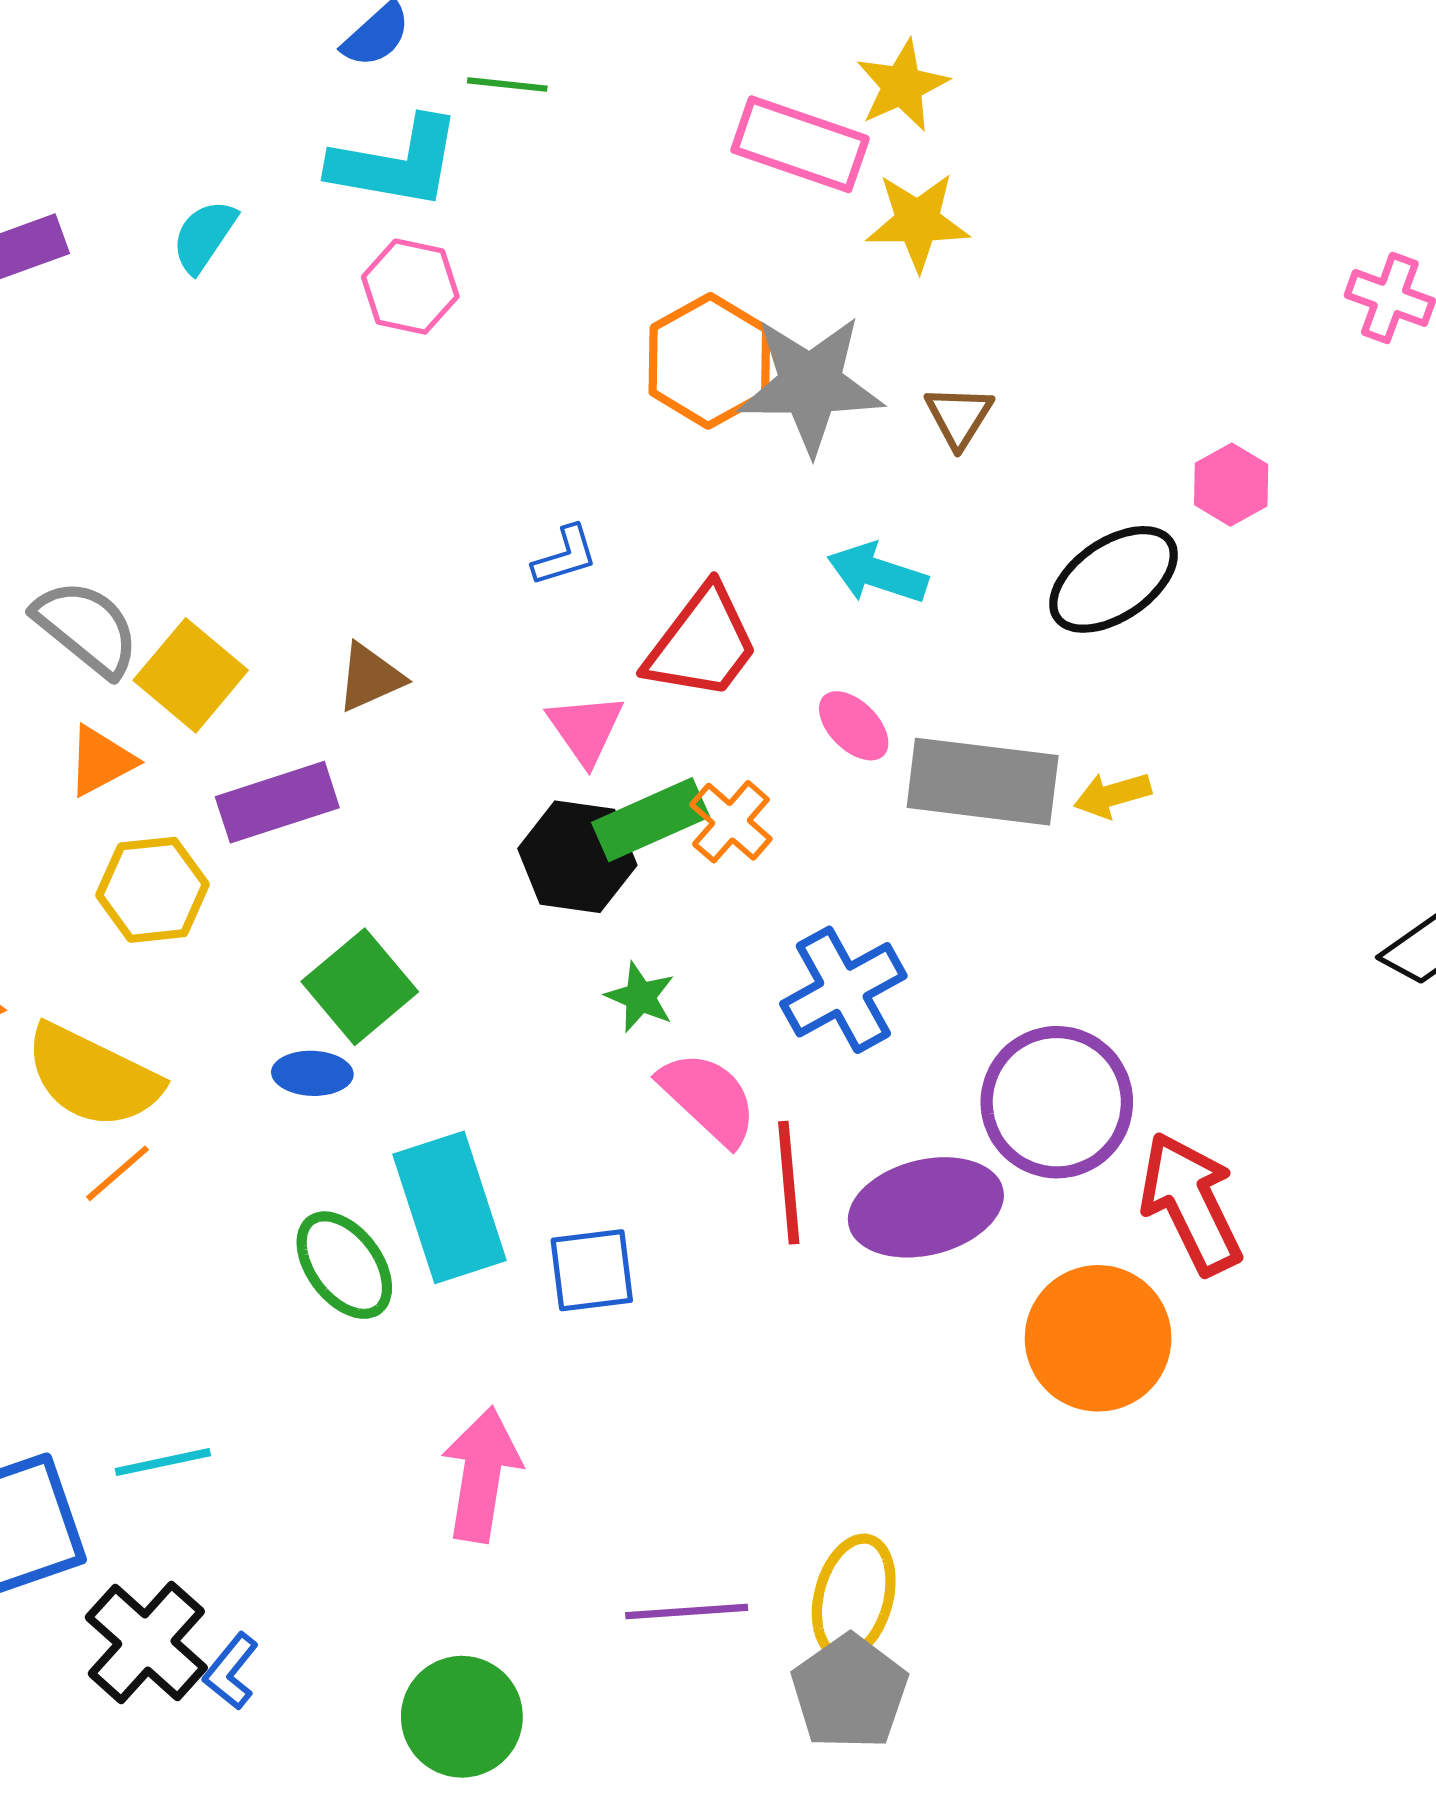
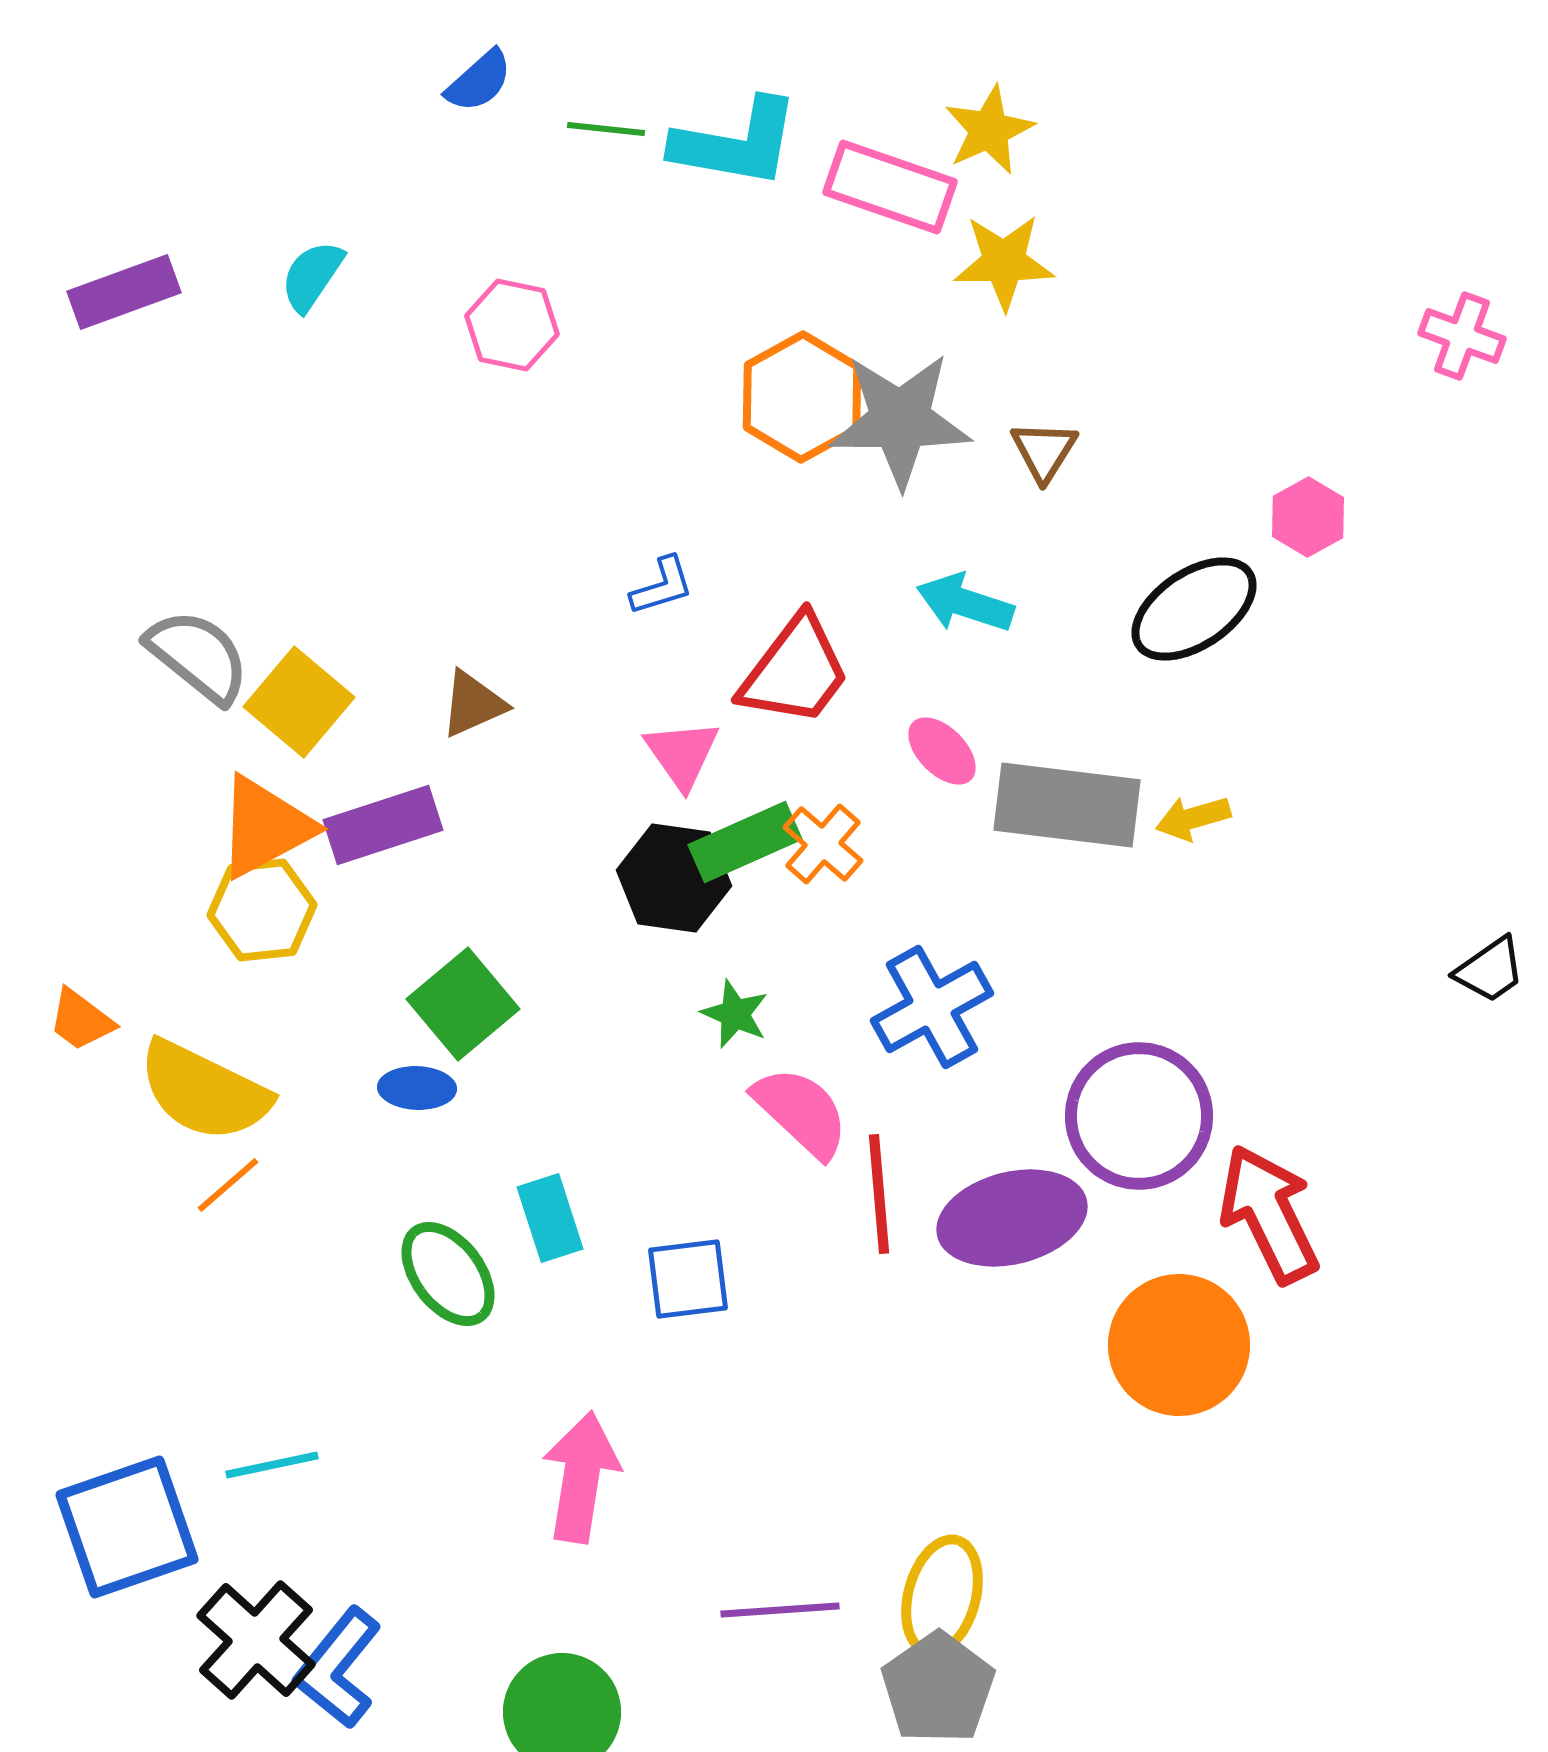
cyan L-shape: (396, 163) -> (736, 143), moved
orange triangle: (101, 761) -> (265, 827), moved, size x1.5
cyan rectangle: (449, 1207) -> (550, 1218), size x0.6
blue L-shape: (231, 1671) -> (338, 1668), size x1.6

